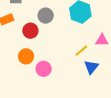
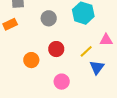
red circle: (30, 31) -> (56, 49), moved
pink circle: (44, 69) -> (62, 82), moved

